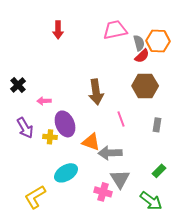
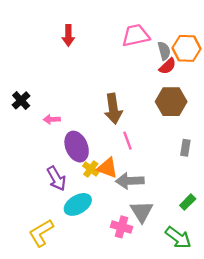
pink line: (121, 119) -> (127, 141), moved
purple arrow: (25, 128) -> (56, 178), moved
yellow cross: (50, 137) -> (91, 169), moved, turned 32

